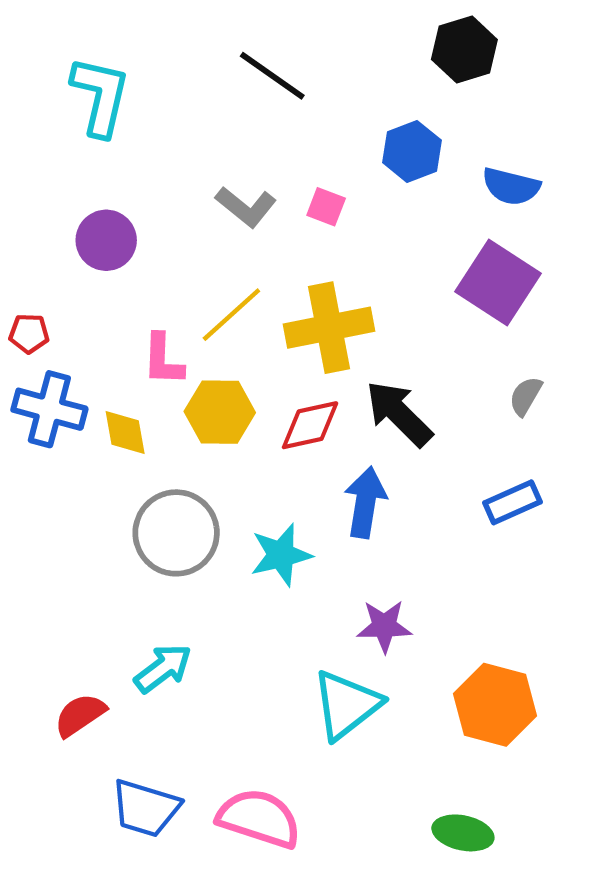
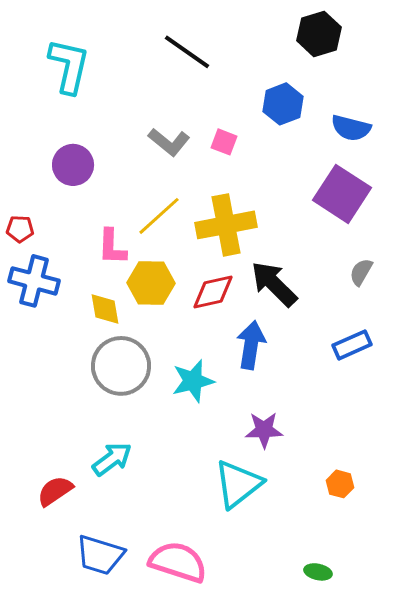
yellow diamond: (125, 432) -> (105, 309), moved
orange hexagon: (495, 705) -> (340, 484), size x0.5
green ellipse: (463, 833) -> (318, 572), size x0.7

